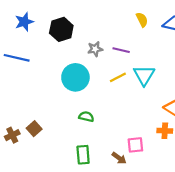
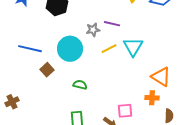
gray star: (95, 49) -> (93, 30), moved
blue line: (17, 58) -> (30, 49), moved
brown square: (34, 129) -> (47, 70), moved

